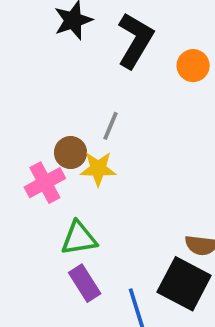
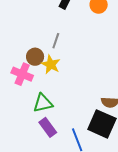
yellow star: (98, 169) -> (51, 64), turned 30
pink cross: (45, 183) -> (22, 74), turned -35

